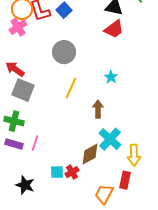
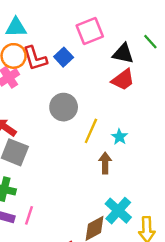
yellow line: (71, 88) -> (91, 131), moved
brown arrow: (98, 109) -> (105, 163), moved

